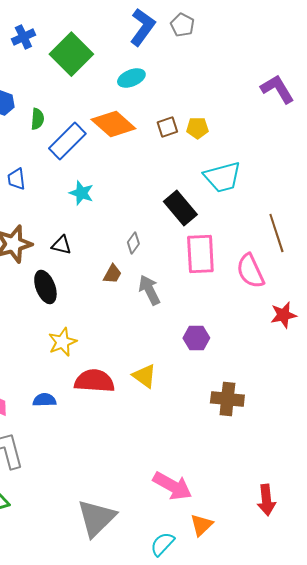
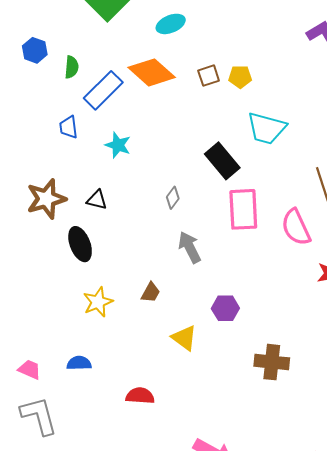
cyan trapezoid: (222, 177) -> (266, 128), turned 30
blue trapezoid: (16, 179) -> (68, 127), moved
brown trapezoid: (112, 274) -> (151, 293), moved
purple hexagon: (196, 338) -> (225, 308), moved
red semicircle: (94, 381) -> (140, 396), moved, size x0.7

